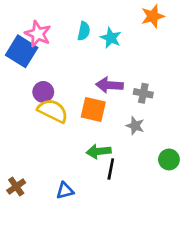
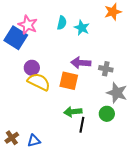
gray star: (135, 126) -> (117, 93), moved, size x1.5
green circle: (169, 159) -> (107, 114), moved
blue triangle: (65, 191) -> (34, 141), moved

